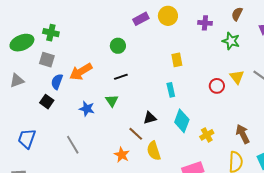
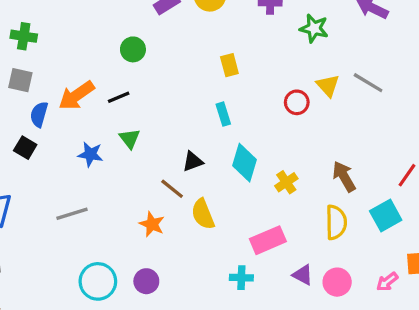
black line: (121, 77) -> (119, 97), moved
gray line: (73, 145) -> (72, 214), turned -72

